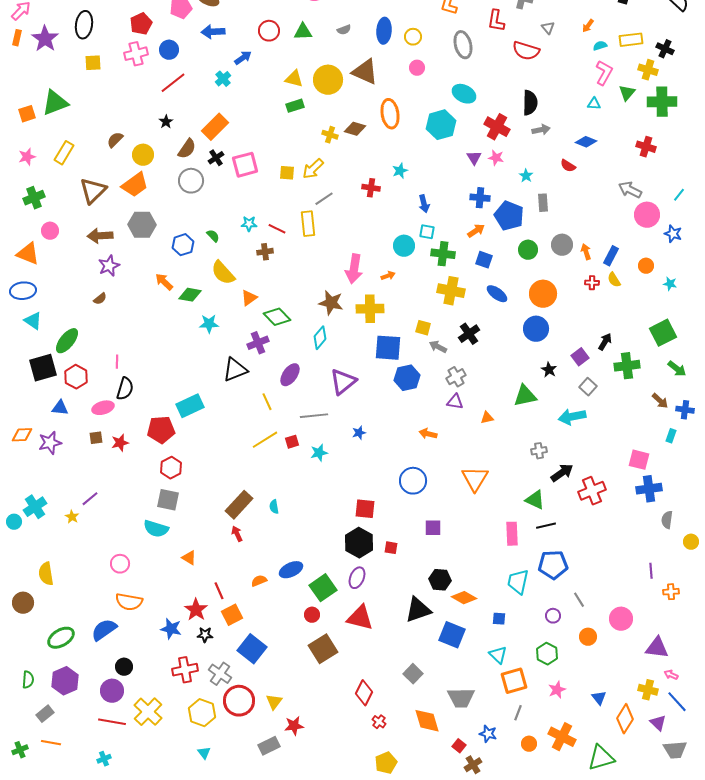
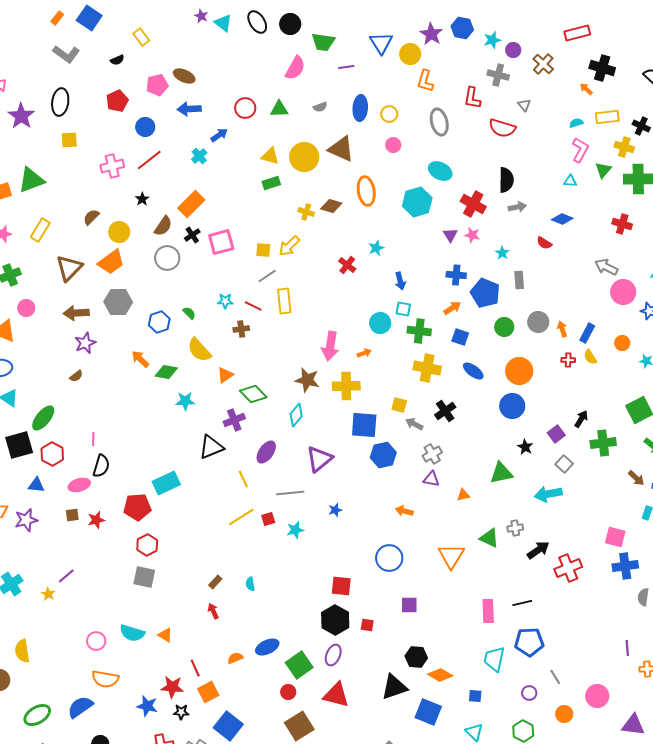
orange arrow: (588, 26) -> (586, 89), moved, turned 96
pink cross: (136, 54) -> (112, 166), moved
red cross: (371, 188) -> (347, 265), turned 30
gray line: (324, 199) -> (267, 276), moved
green triangle: (535, 500) -> (489, 538), moved
brown rectangle: (239, 505) -> (215, 582), size x0.5
cyan semicircle: (156, 529) -> (132, 633), moved
red star: (196, 610) -> (172, 687), turned -30

